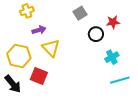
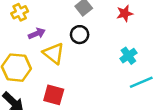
black circle: (96, 34) -> (80, 35), moved
red square: (39, 76) -> (54, 95), moved

